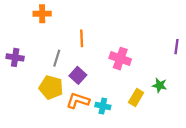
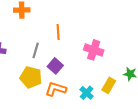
cyan cross: (103, 106) -> (87, 93), moved, turned 32

